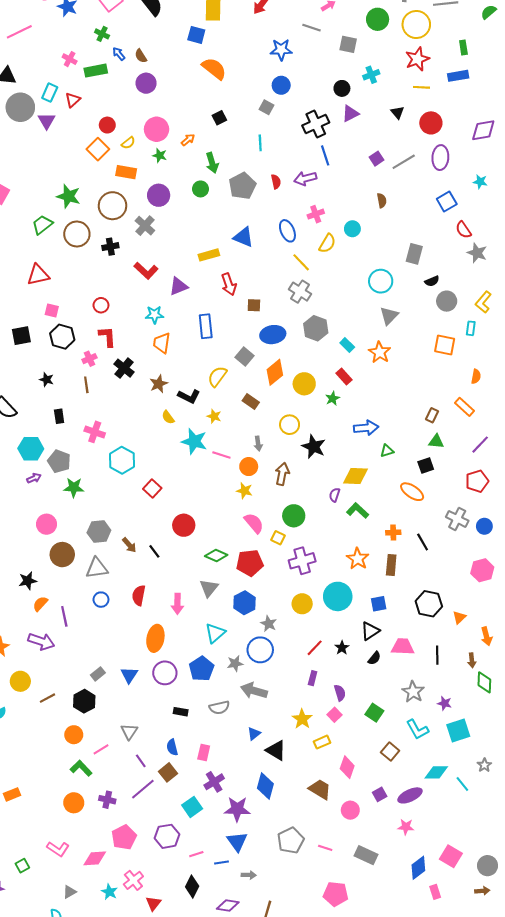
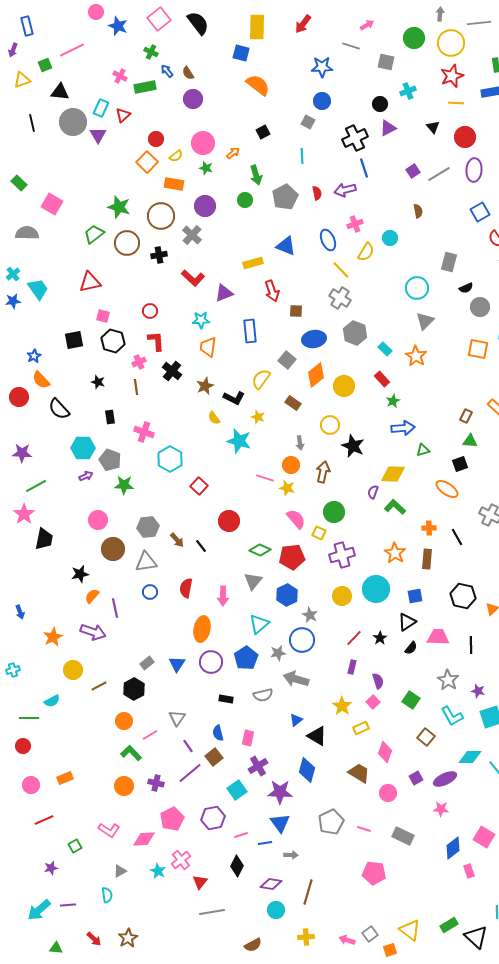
green star: (332, 398) -> (393, 401), moved
pink line: (221, 455) -> (265, 478), moved

